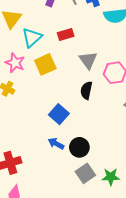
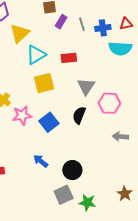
pink star: (15, 63) -> (22, 115), moved, turned 30
blue square: (59, 114) -> (49, 122), moved
black circle: (79, 147) -> (72, 170), moved

